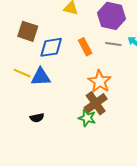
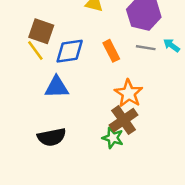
yellow line: (22, 73) -> (35, 51), moved, turned 30
black semicircle: (37, 118) -> (52, 137), size x1.6

